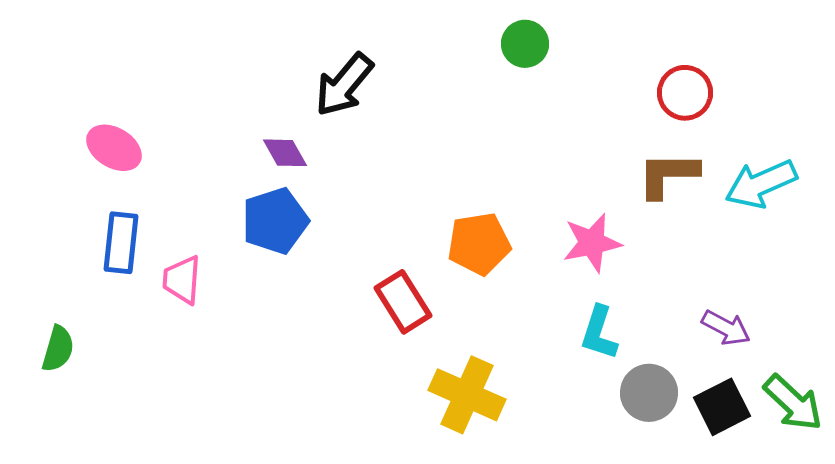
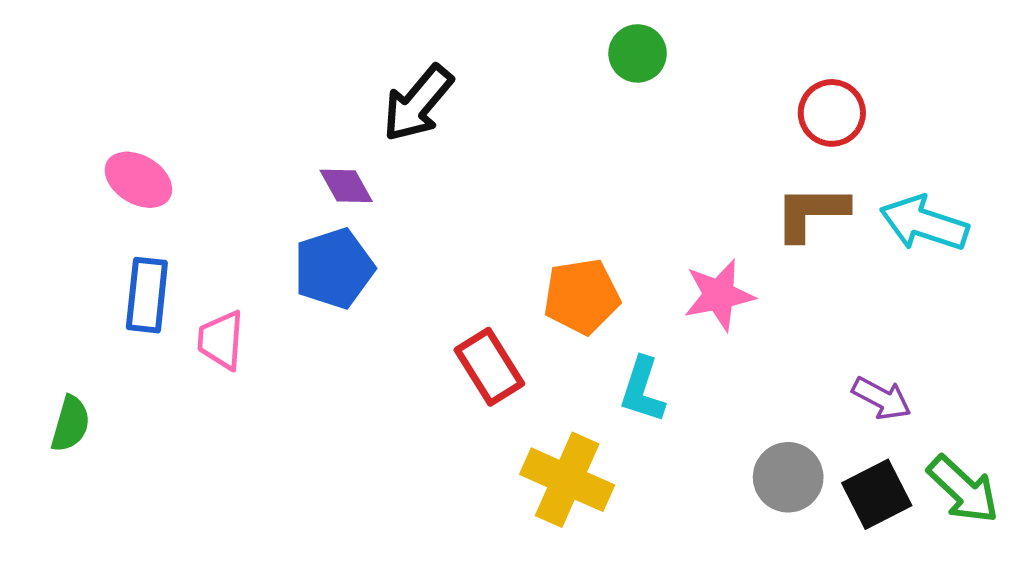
cyan arrow: (761, 184) -> (924, 223), turned 42
cyan L-shape: (599, 333) -> (642, 390), moved

